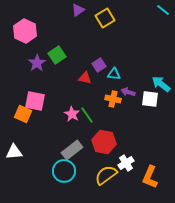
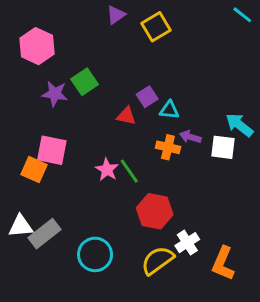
purple star: (37, 63) -> (55, 94), turned -30
gray rectangle: (72, 150) -> (44, 234), moved

